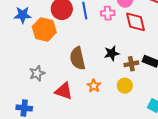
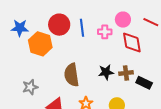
brown cross: (131, 64) -> (126, 73), moved

